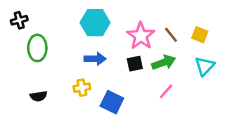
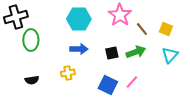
black cross: (19, 20) -> (16, 17), size x1.6
pink star: (141, 36) -> (120, 15), moved
pink line: (166, 91) -> (132, 82), moved
blue square: (112, 102) -> (108, 85), moved

